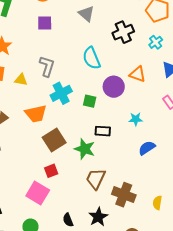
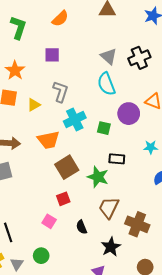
gray triangle: (86, 14) -> (109, 56), moved
purple square: (45, 23) -> (52, 55), moved
yellow triangle: (21, 80) -> (34, 105), turned -40
pink square: (38, 193) -> (49, 221), size x0.6
black semicircle: (68, 220) -> (82, 227), moved

